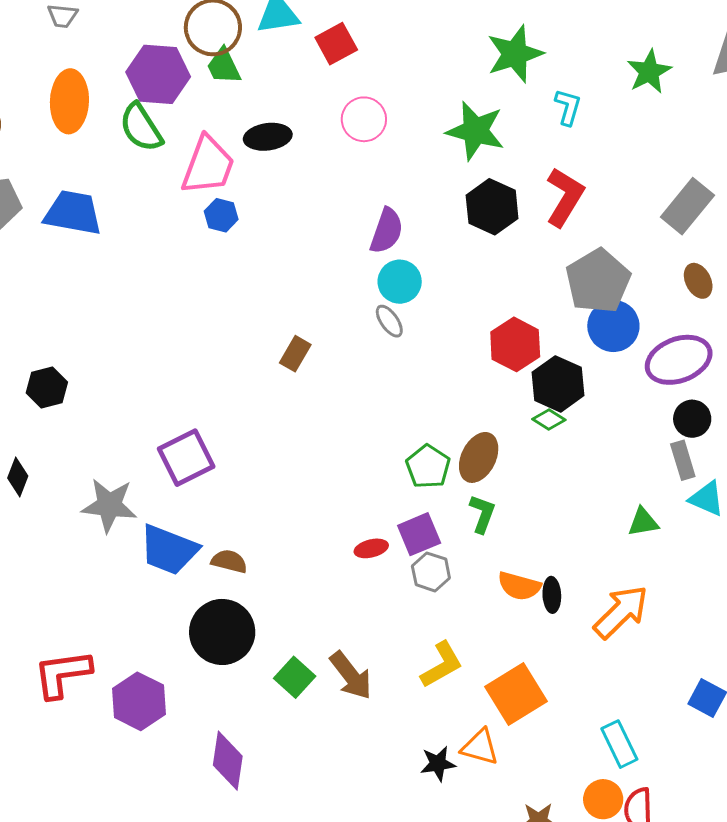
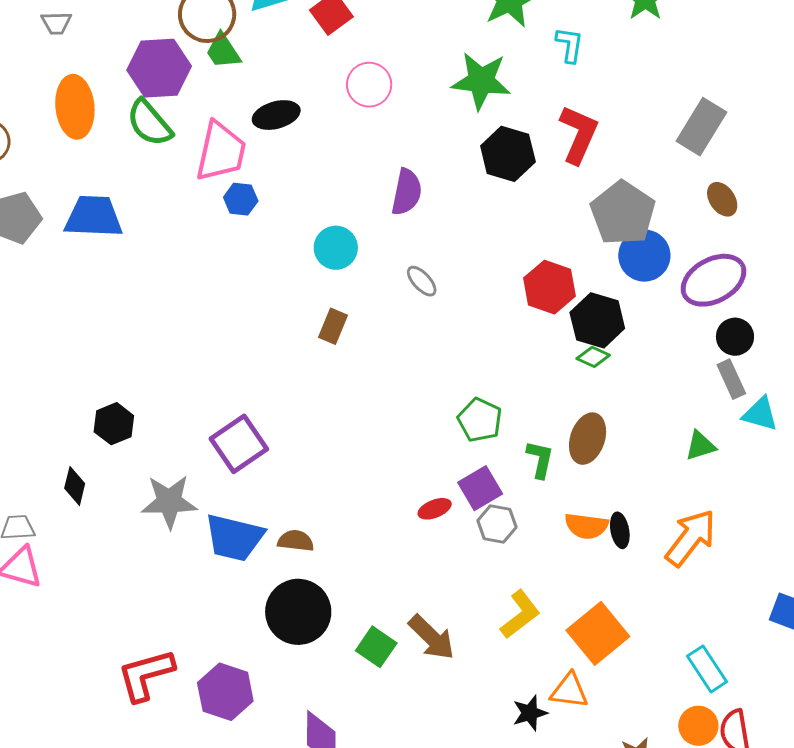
cyan circle: (400, 282) -> (336, 248), moved
black hexagon: (47, 387) -> (114, 424), moved
brown ellipse: (479, 457) -> (588, 439), moved

